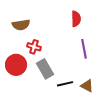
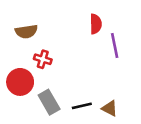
purple line: (84, 49) -> (115, 45), moved
gray rectangle: (45, 69) -> (49, 102), moved

